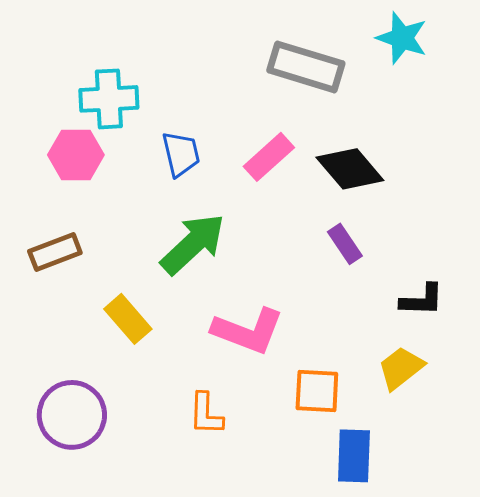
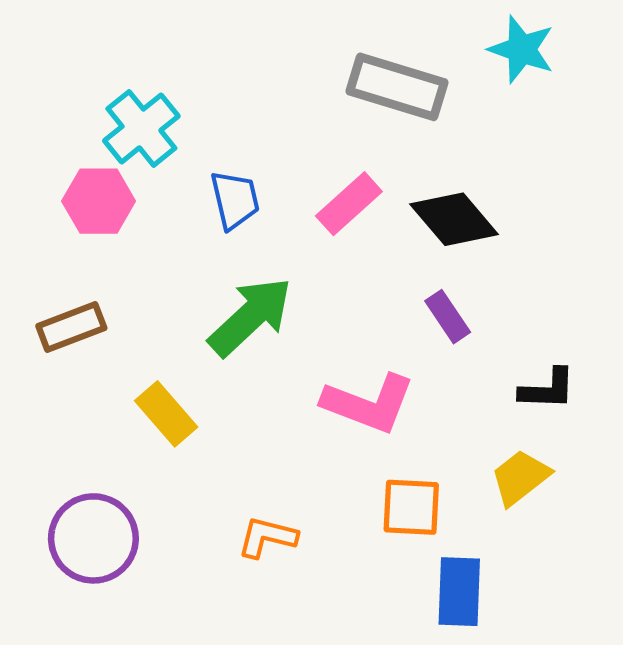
cyan cross: (109, 99) -> (141, 128), turned -36
pink L-shape: (248, 331) -> (368, 403), moved
orange L-shape: (206, 414) -> (267, 537), turned 102

